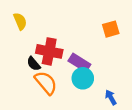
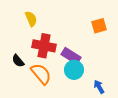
yellow semicircle: (20, 21) -> (31, 19), moved
black semicircle: (34, 64) -> (18, 61), moved

